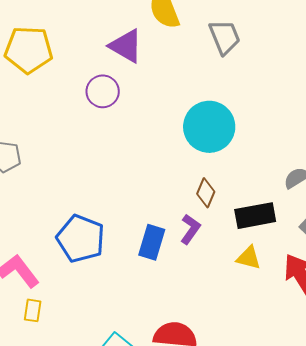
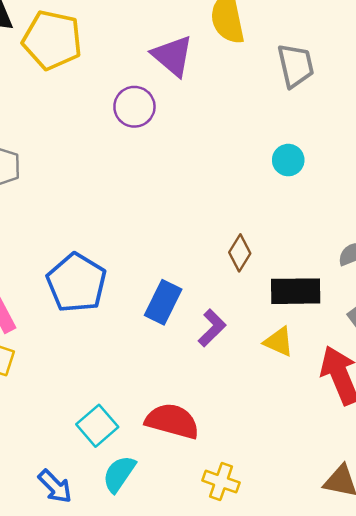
cyan circle: (209, 127) -> (288, 160), moved, size x0.5
purple L-shape: (190, 229) -> (212, 328), moved

